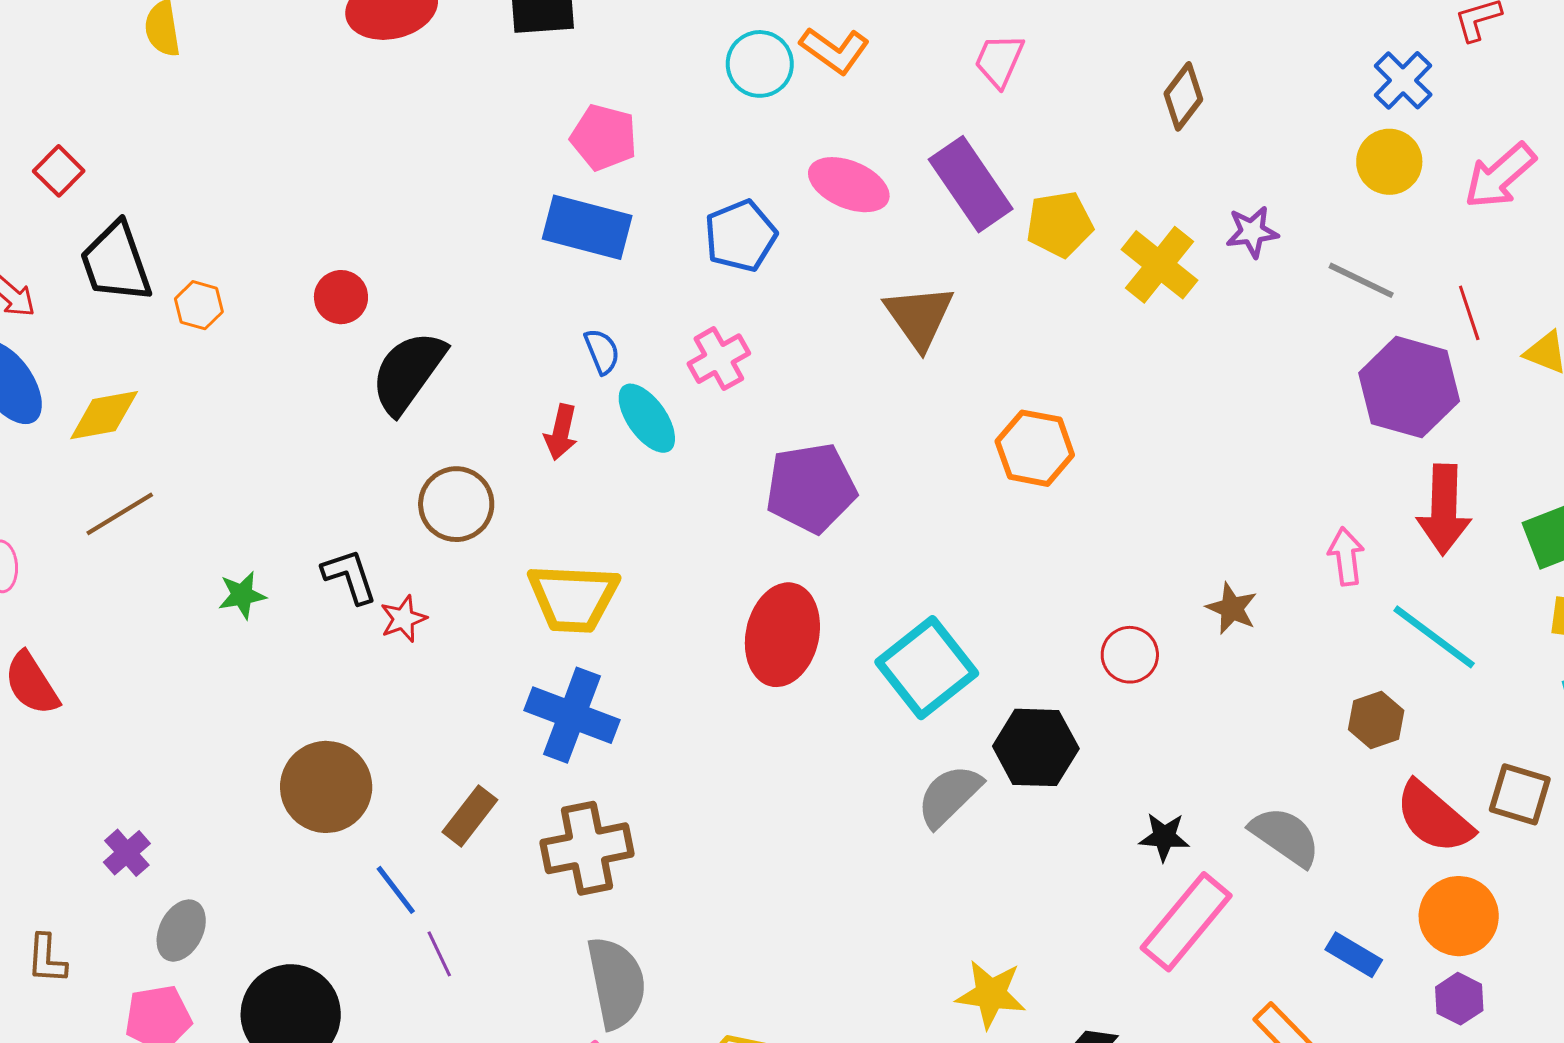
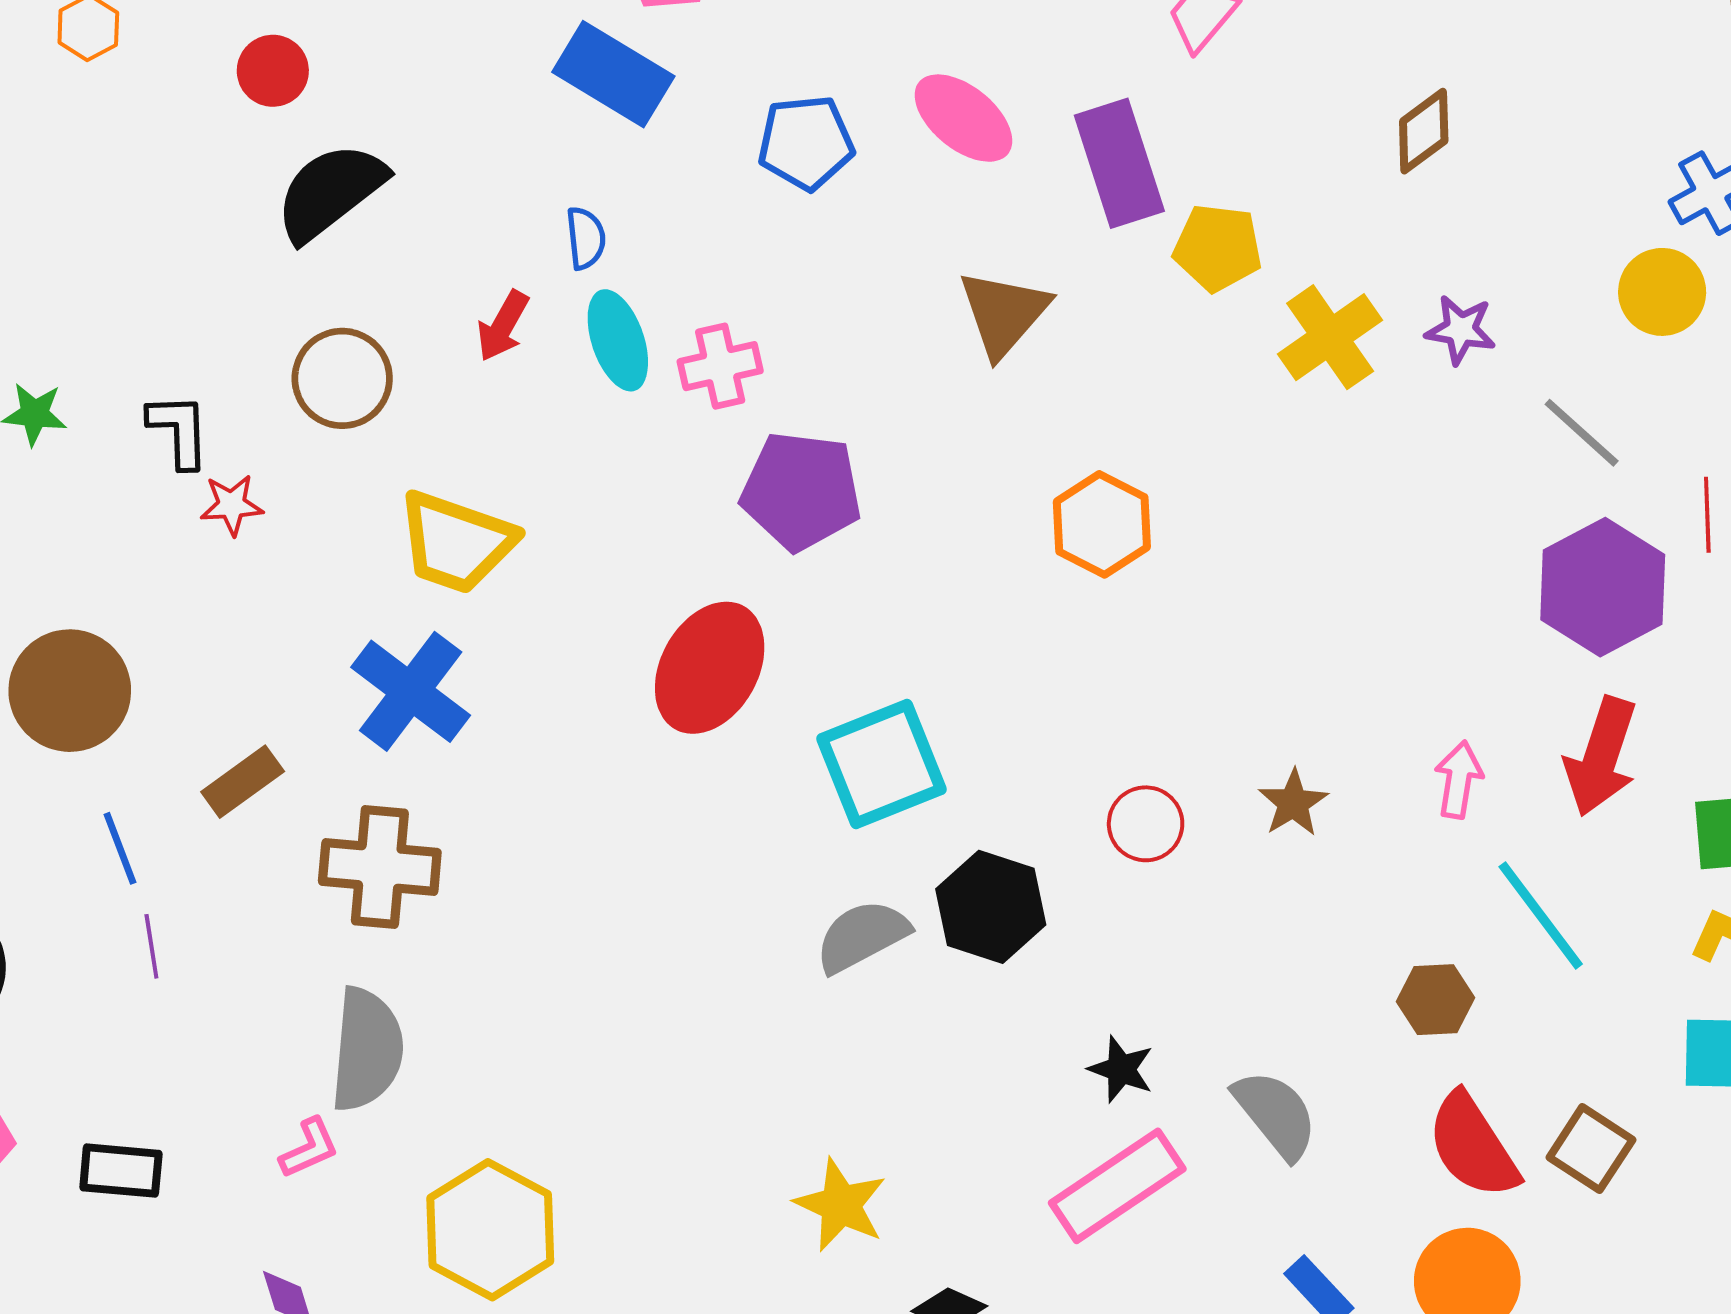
pink cross: (719, 359) -> (720, 366), moved

